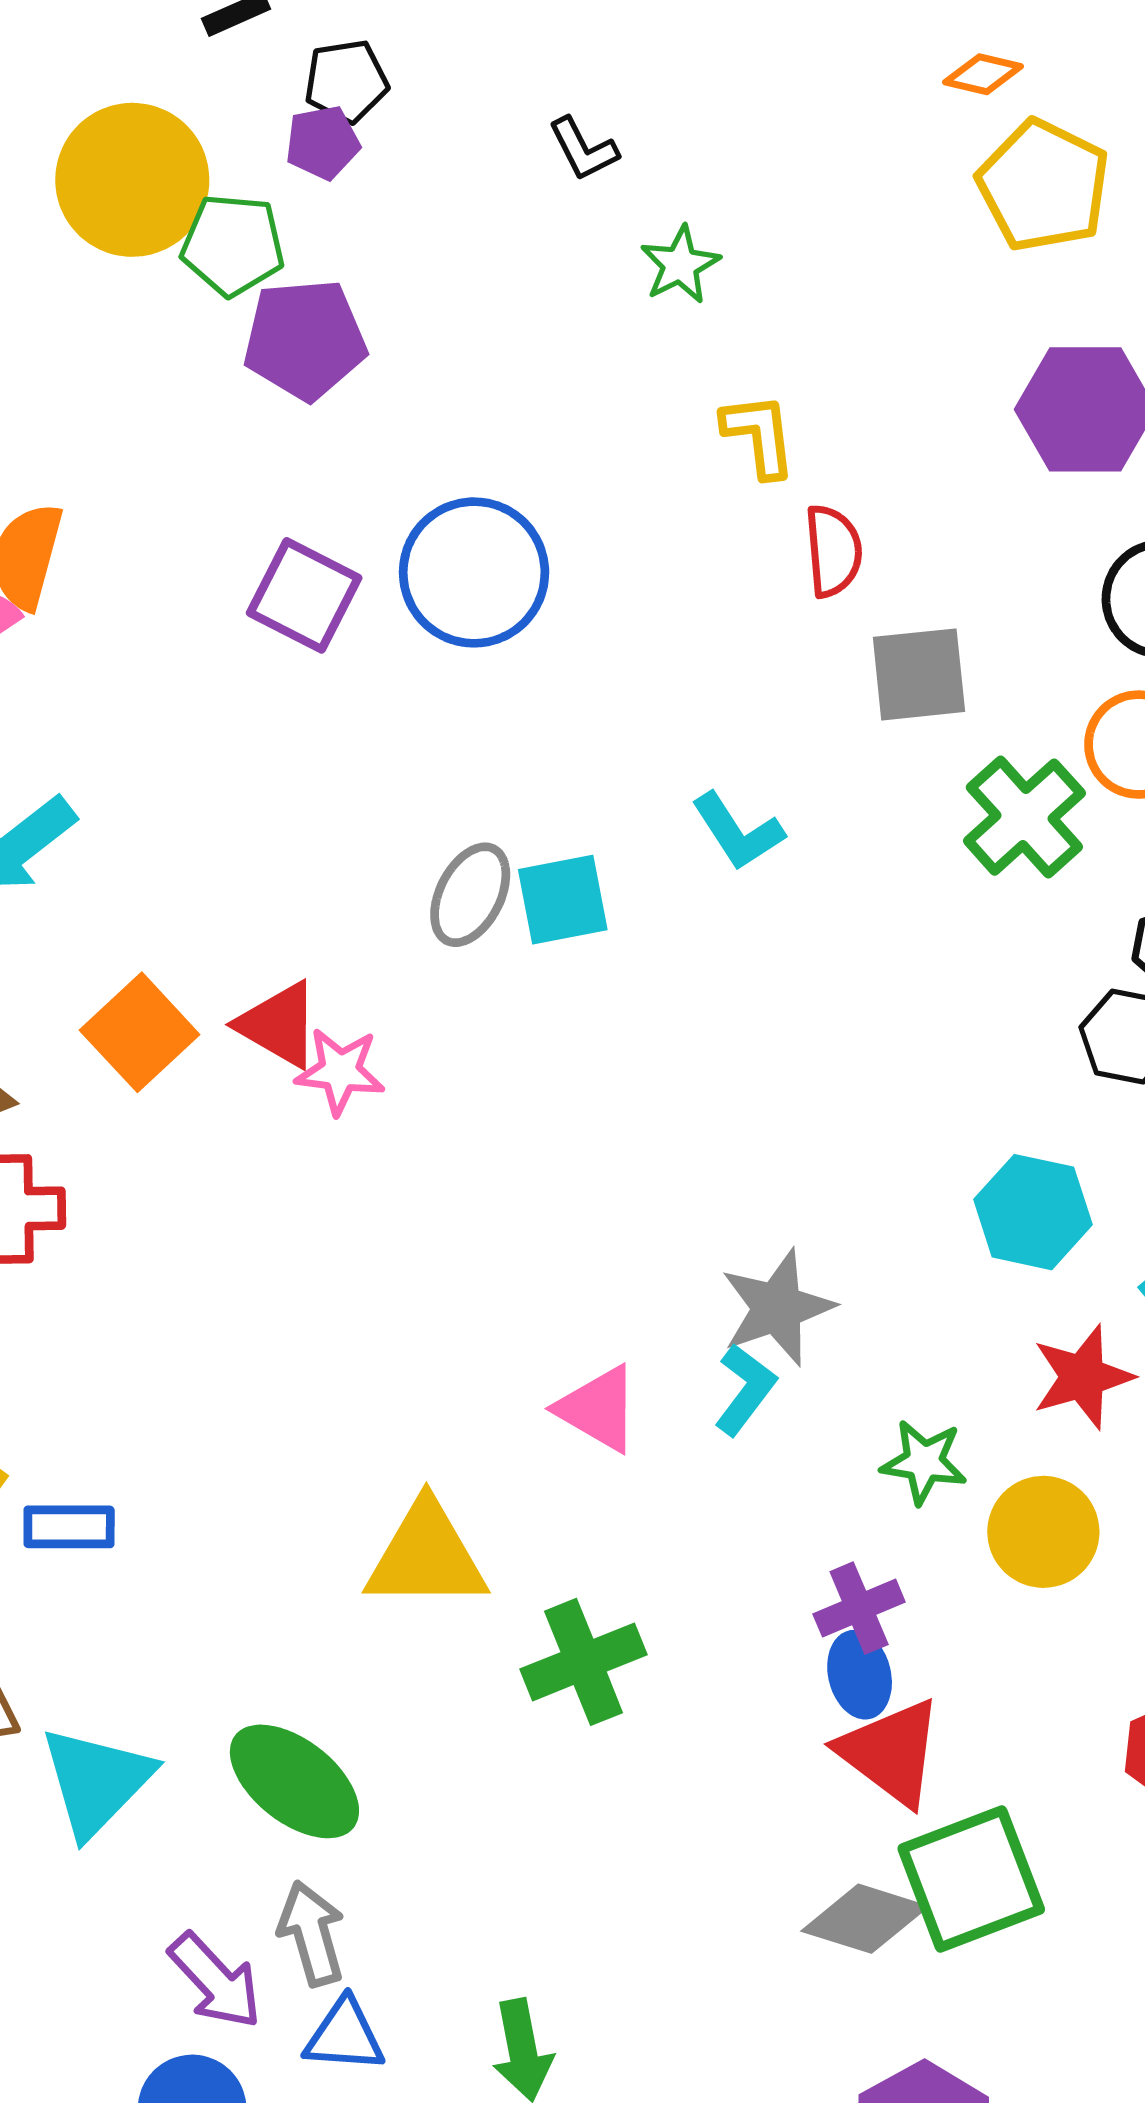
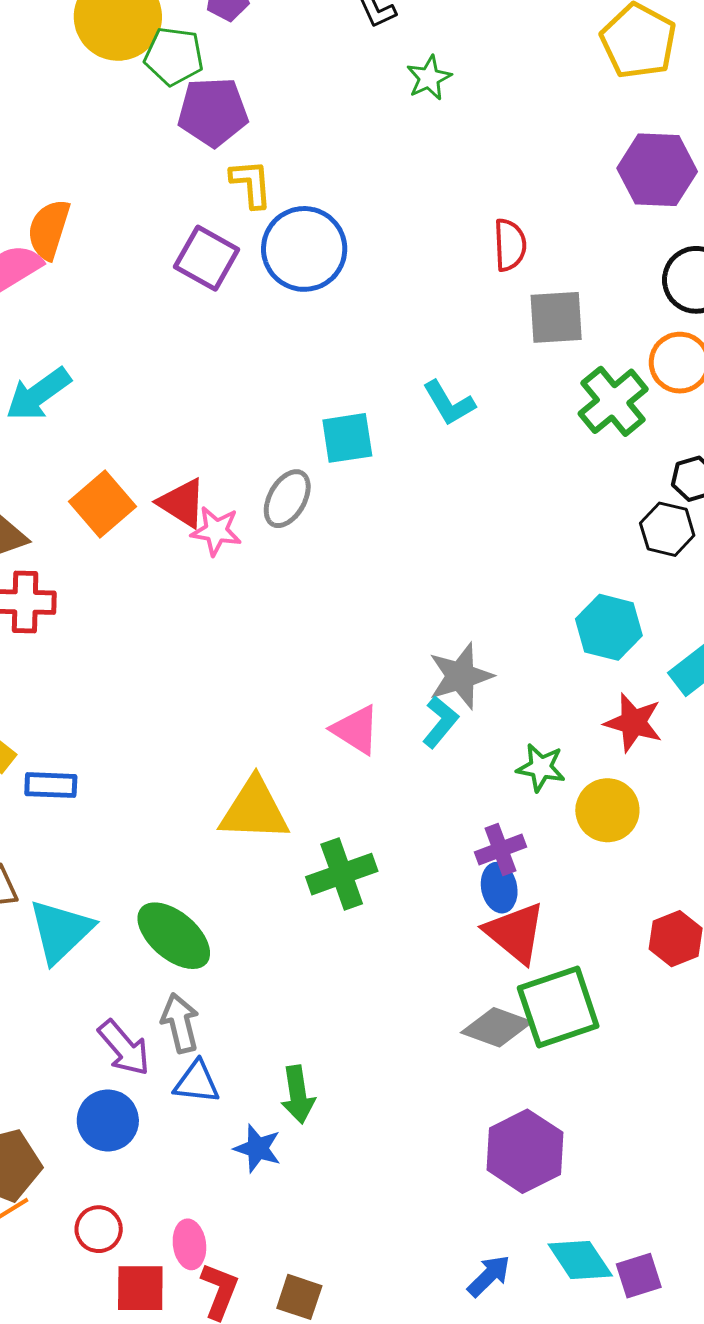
yellow L-shape: (759, 435) -> (251, 184), moved
gray ellipse: (470, 895) -> (287, 499), moved
red star: (1083, 1377) -> (633, 723), turned 30

